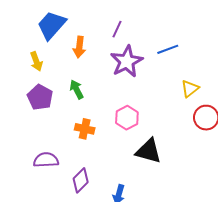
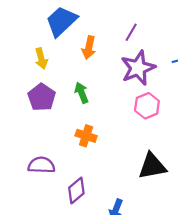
pink hexagon: (127, 118) -> (147, 106), moved
black triangle: (149, 151) -> (152, 166), turned -32

